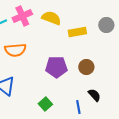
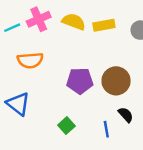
yellow rectangle: (77, 32) -> (104, 25), moved
brown circle: (86, 67) -> (116, 81), size x1.5

